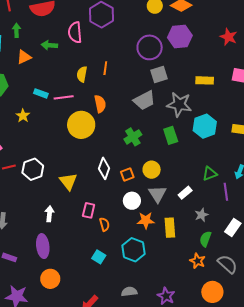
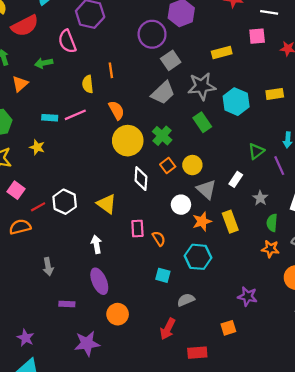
yellow circle: (81, 125) -> (128, 141), moved
orange square: (127, 175) -> (168, 165), moved
gray semicircle: (129, 292) -> (186, 300), moved

